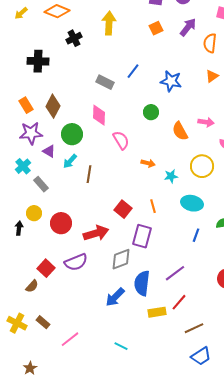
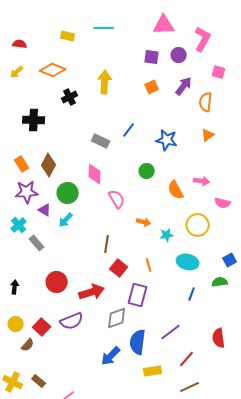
brown line: (89, 174) -> (107, 244), moved
yellow circle: (34, 213) -> (16, 324), moved
red line: (179, 302) -> (187, 359), moved

